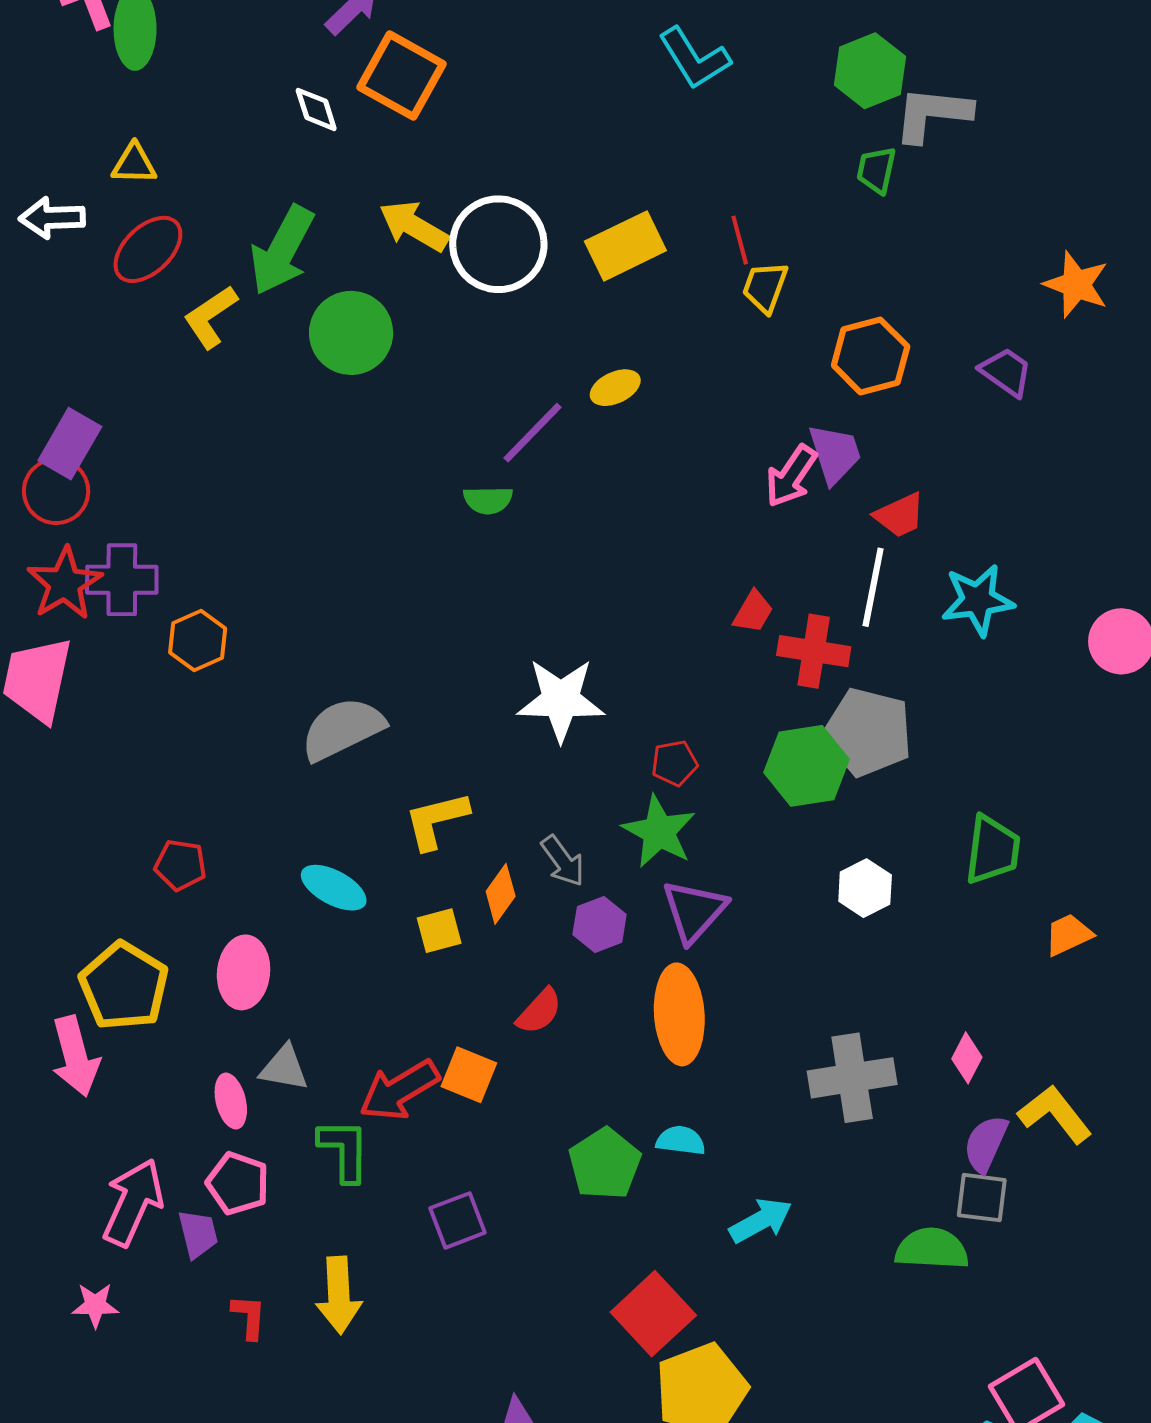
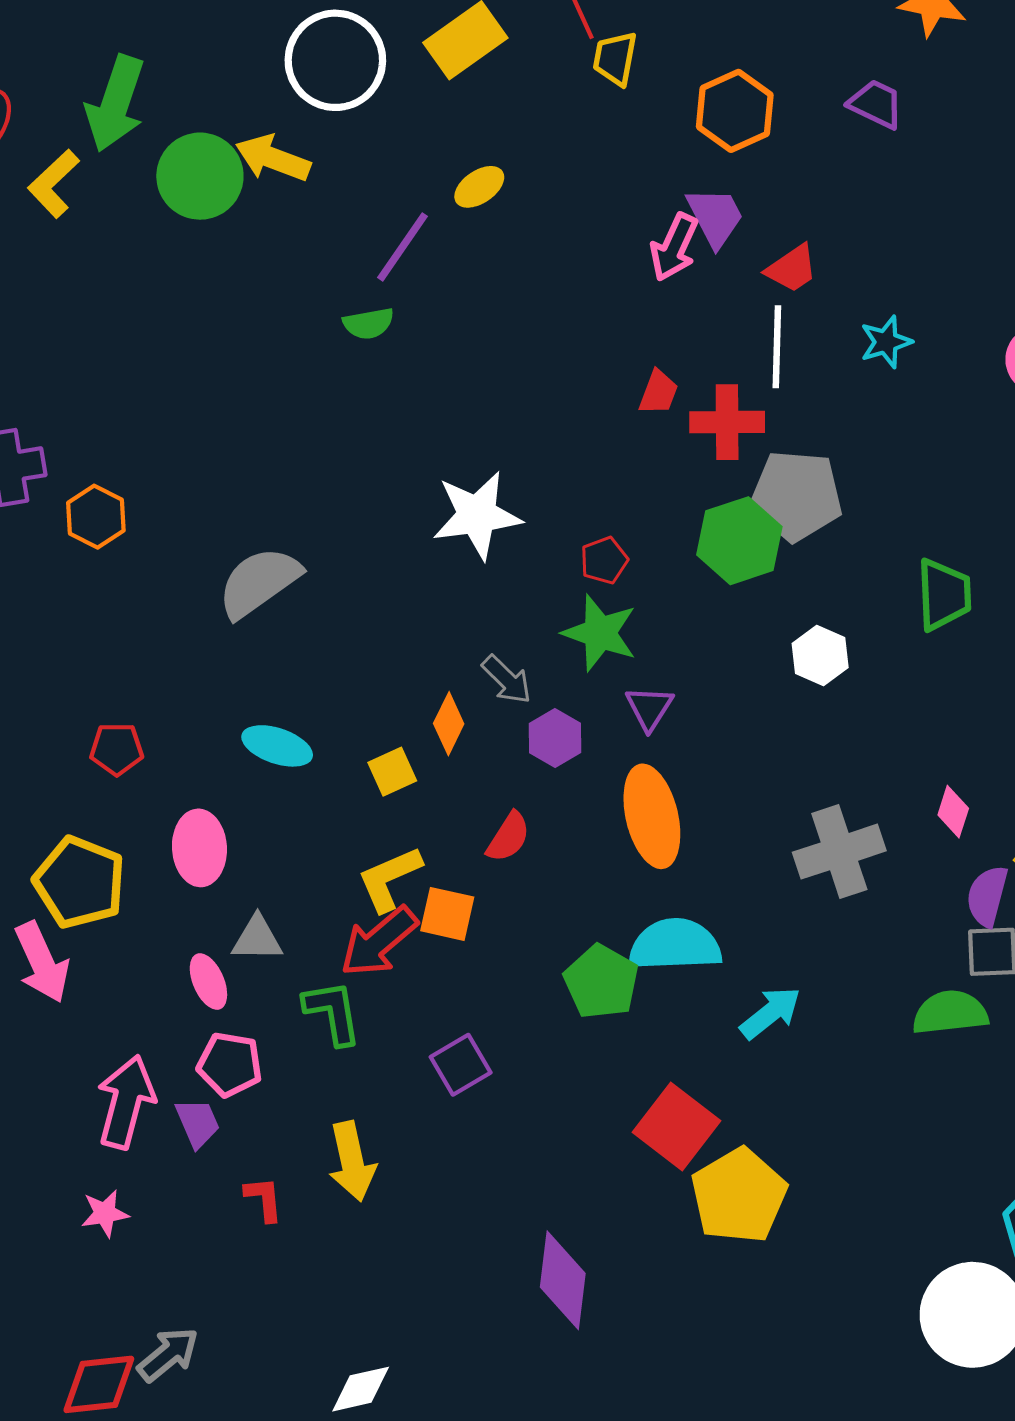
yellow arrow: (414, 226) -> (273, 158), moved
cyan star: (978, 600) -> (886, 342), size x0.7
yellow L-shape: (436, 820) -> (389, 879), moved
purple triangle: (694, 911) -> (649, 708), size x0.7
cyan semicircle: (681, 1141) -> (675, 945), size x1.8

